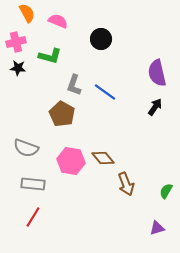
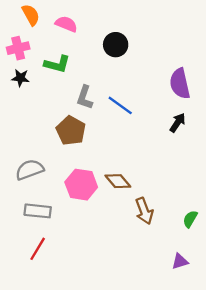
gray semicircle: (26, 148) -> (30, 170), turned 140

